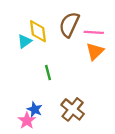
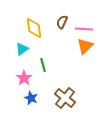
brown semicircle: (69, 25) -> (62, 22), size x0.6
cyan triangle: (25, 41) -> (22, 49), moved
pink star: (27, 121) -> (24, 78), moved

